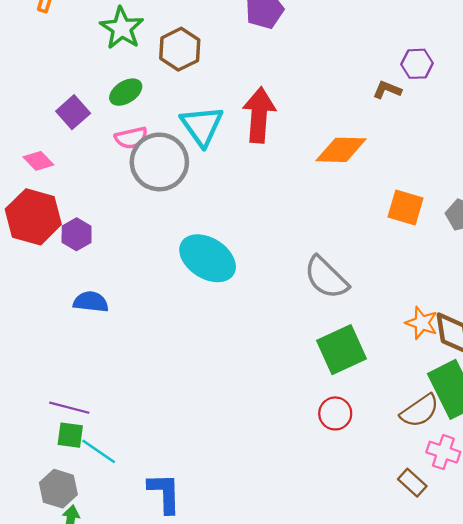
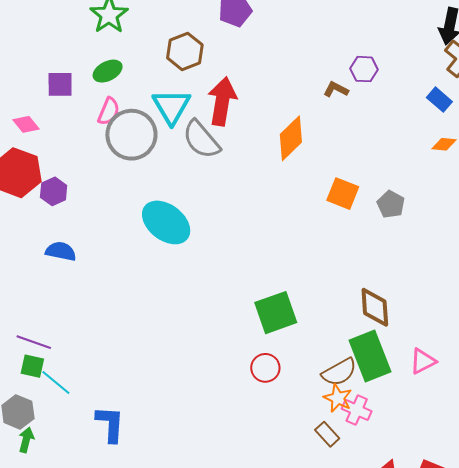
brown hexagon: (180, 49) -> (185, 51), moved
purple square: (73, 112) -> (60, 84), turned 36
pink semicircle: (131, 138) -> (109, 111), turned -60
orange diamond: (341, 150) -> (291, 138), turned -51
gray semicircle: (326, 278) -> (201, 140), moved
orange star: (422, 323) -> (338, 398), moved

